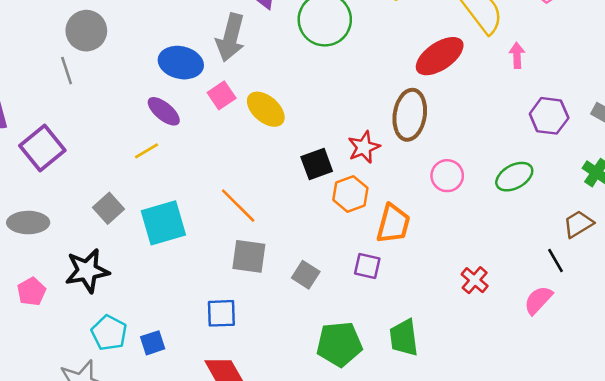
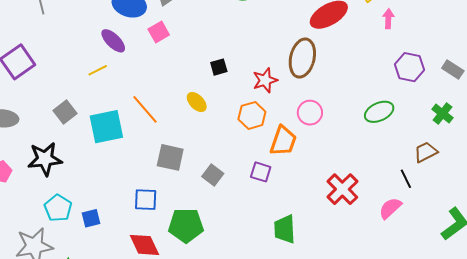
yellow ellipse: (266, 109) -> (197, 102), moved, size x0.7
black square: (317, 164) -> (219, 67), moved, size x0.7
pink circle: (447, 176) -> (310, 113), moved
orange line: (238, 206) -> (145, 109), moved
red cross: (475, 280) -> (342, 189), size x1.5
green pentagon: (339, 344) -> (186, 225), moved

